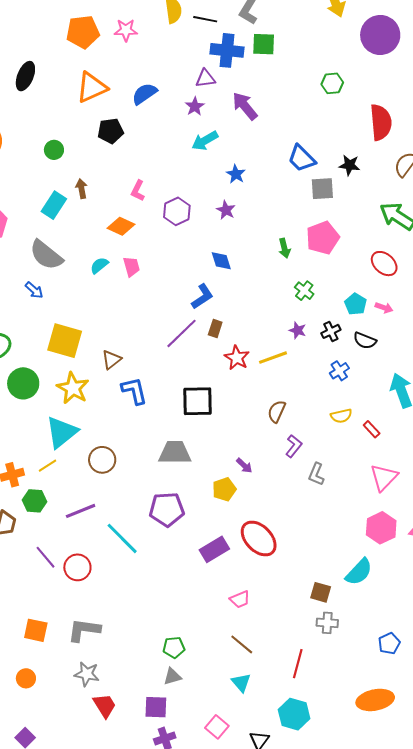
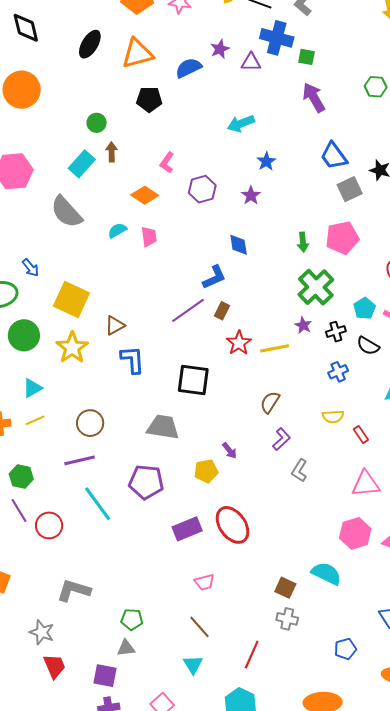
green square: (264, 44) -> (306, 57), moved, size x0.7
black ellipse: (25, 76) -> (90, 44), moved
purple star: (195, 106) -> (220, 49), moved
purple arrow: (245, 106) -> (314, 97), moved
green circle: (54, 150) -> (97, 123), moved
gray square: (322, 189) -> (350, 189), turned -30
blue arrow: (34, 290) -> (31, 268), moved
green cross: (304, 291) -> (316, 287), size x1.8
cyan triangle: (62, 432) -> (32, 388), moved, size x0.6
pink triangle: (384, 477) -> (366, 484), turned 32
green hexagon: (35, 501) -> (21, 476), moved
purple line: (81, 511) -> (80, 460), moved
cyan semicircle: (359, 572) -> (326, 573), turned -116
gray L-shape: (84, 630) -> (74, 590), moved

